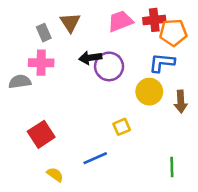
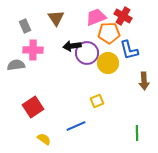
red cross: (154, 20) -> (123, 16), turned 36
gray rectangle: (44, 33) -> (25, 26), moved
orange pentagon: (173, 33) -> (109, 33), moved
blue L-shape: (162, 63) -> (129, 50), turned -110
yellow circle: (149, 92) -> (108, 63), moved

